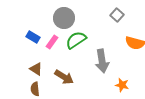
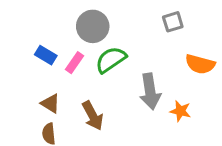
gray square: (117, 15) -> (173, 22), turned 32
brown arrow: (64, 77) -> (93, 116), turned 30
orange star: (122, 85) -> (180, 111), moved

